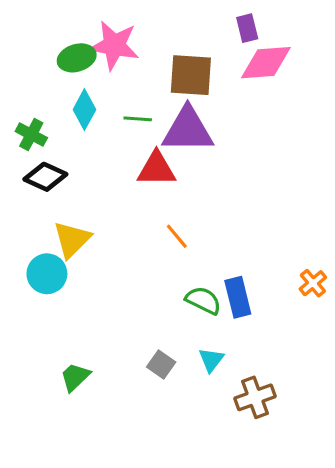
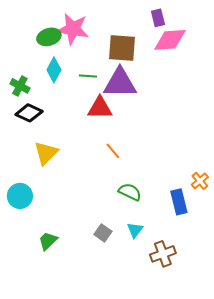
cyan circle: (47, 274) -> (20, 196), moved
blue rectangle: (238, 297) -> (179, 202), moved

